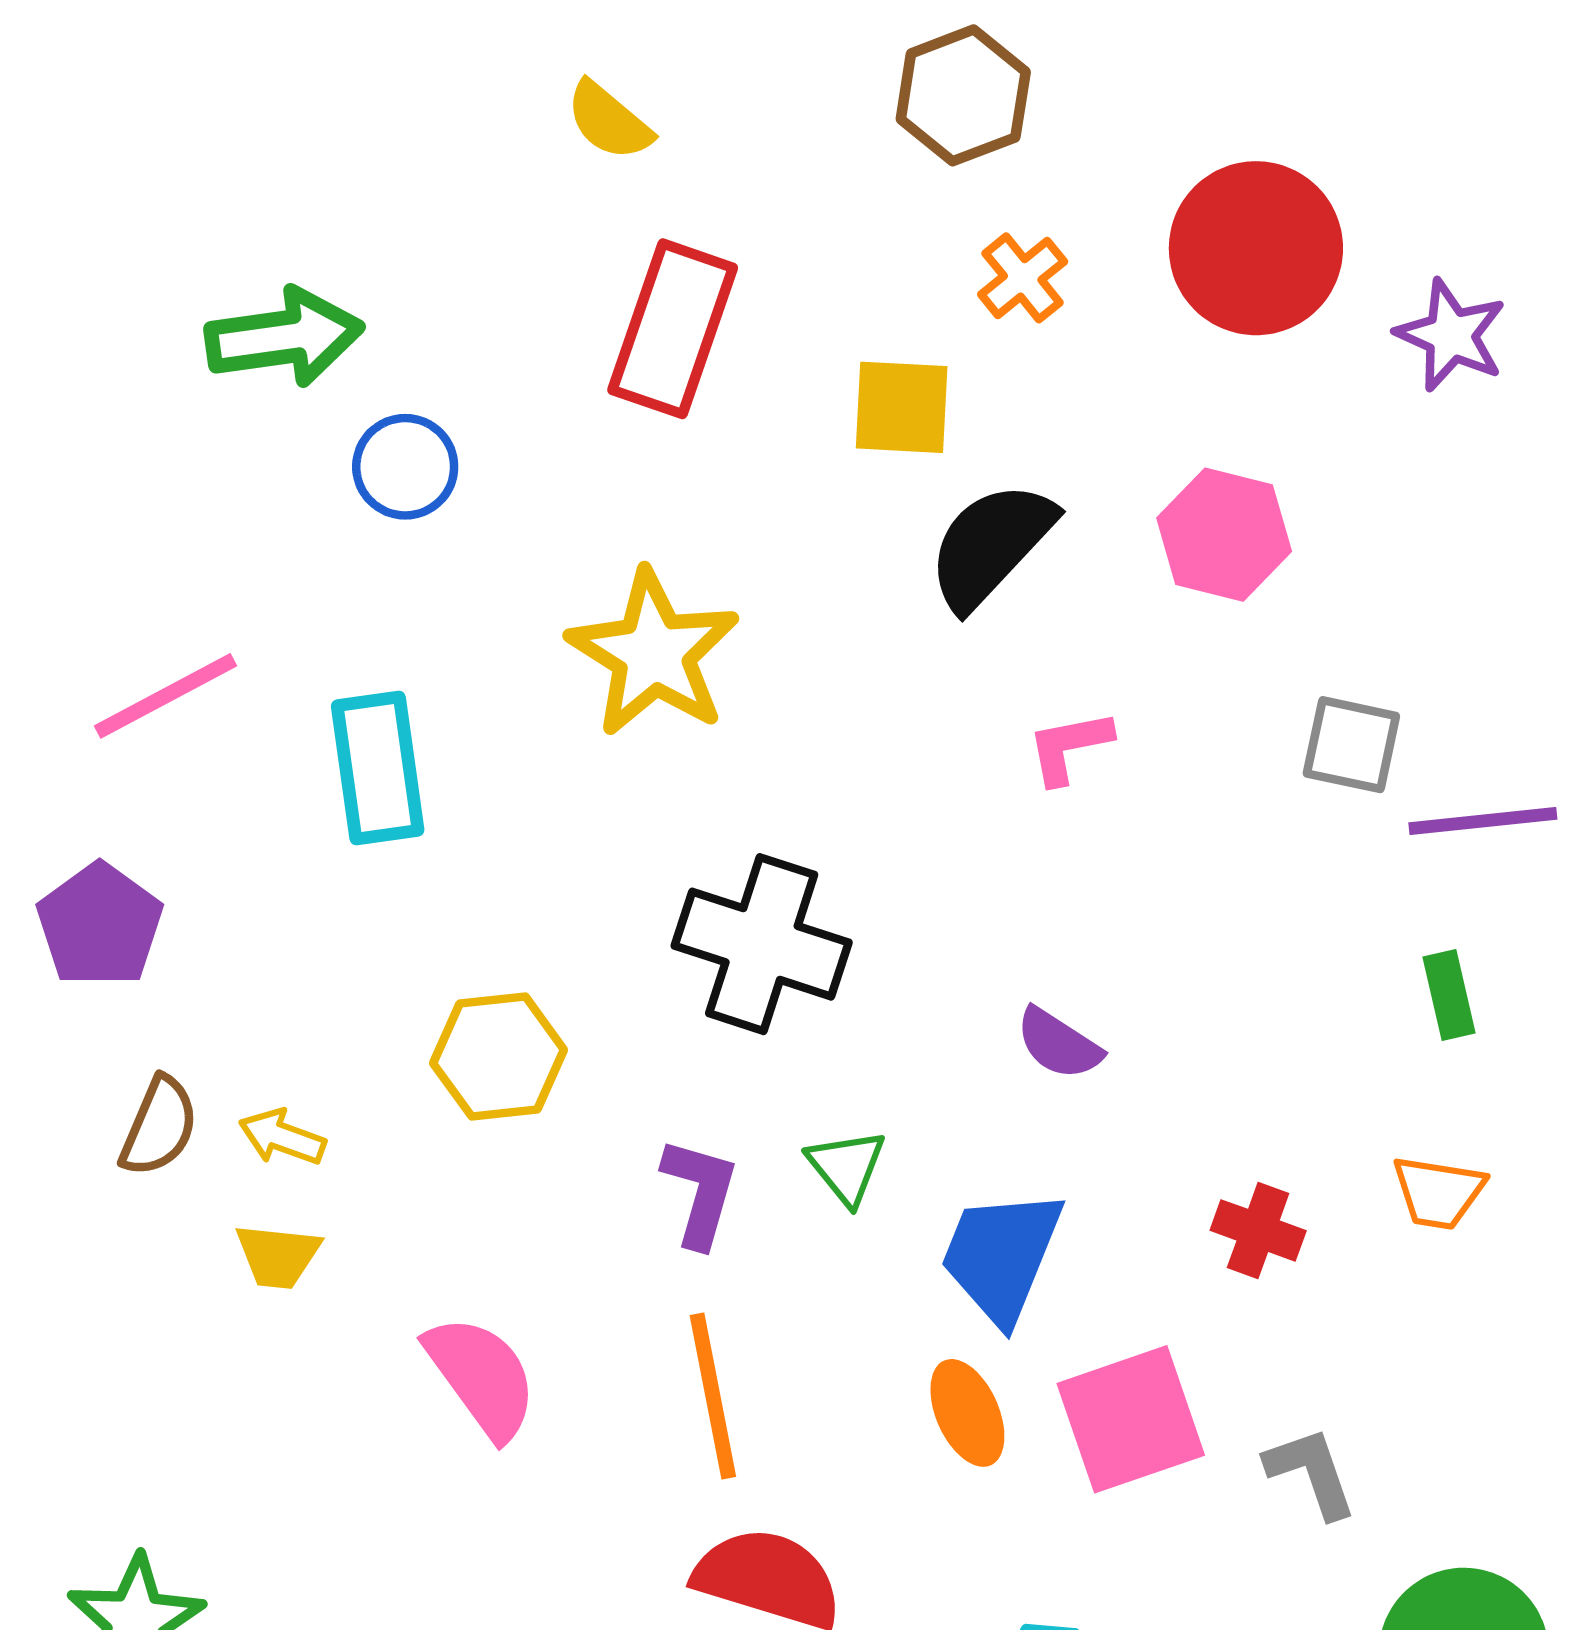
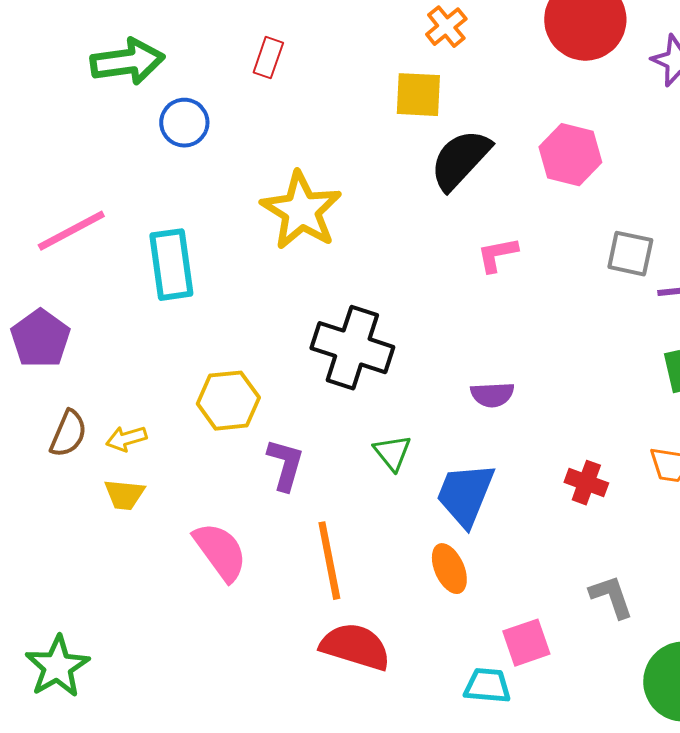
orange cross: (1023, 278) -> (446, 27), moved
red rectangle: (673, 329) -> (268, 58), moved, size x0.5
purple semicircle: (1059, 1044) -> (492, 395), turned -36
yellow arrow: (282, 1137) -> (126, 439), turned -36
purple L-shape: (700, 1192) -> (285, 465), moved
pink square: (1131, 1419) -> (526, 643), moved, size x0.7

